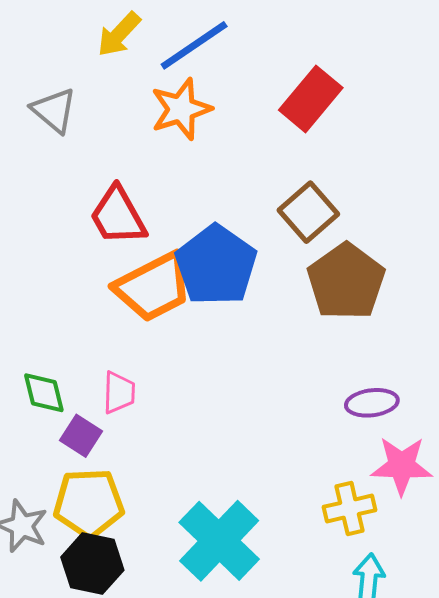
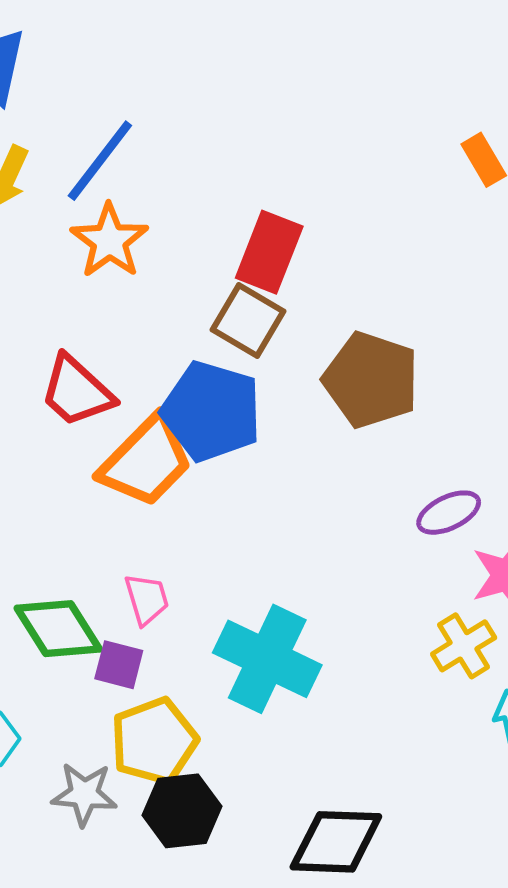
red rectangle: (311, 99) -> (269, 252), moved
brown square: (308, 212) -> (248, 320), moved
green diamond: (44, 393) -> (58, 629), size x1.5
cyan cross: (219, 541) -> (267, 659), moved

